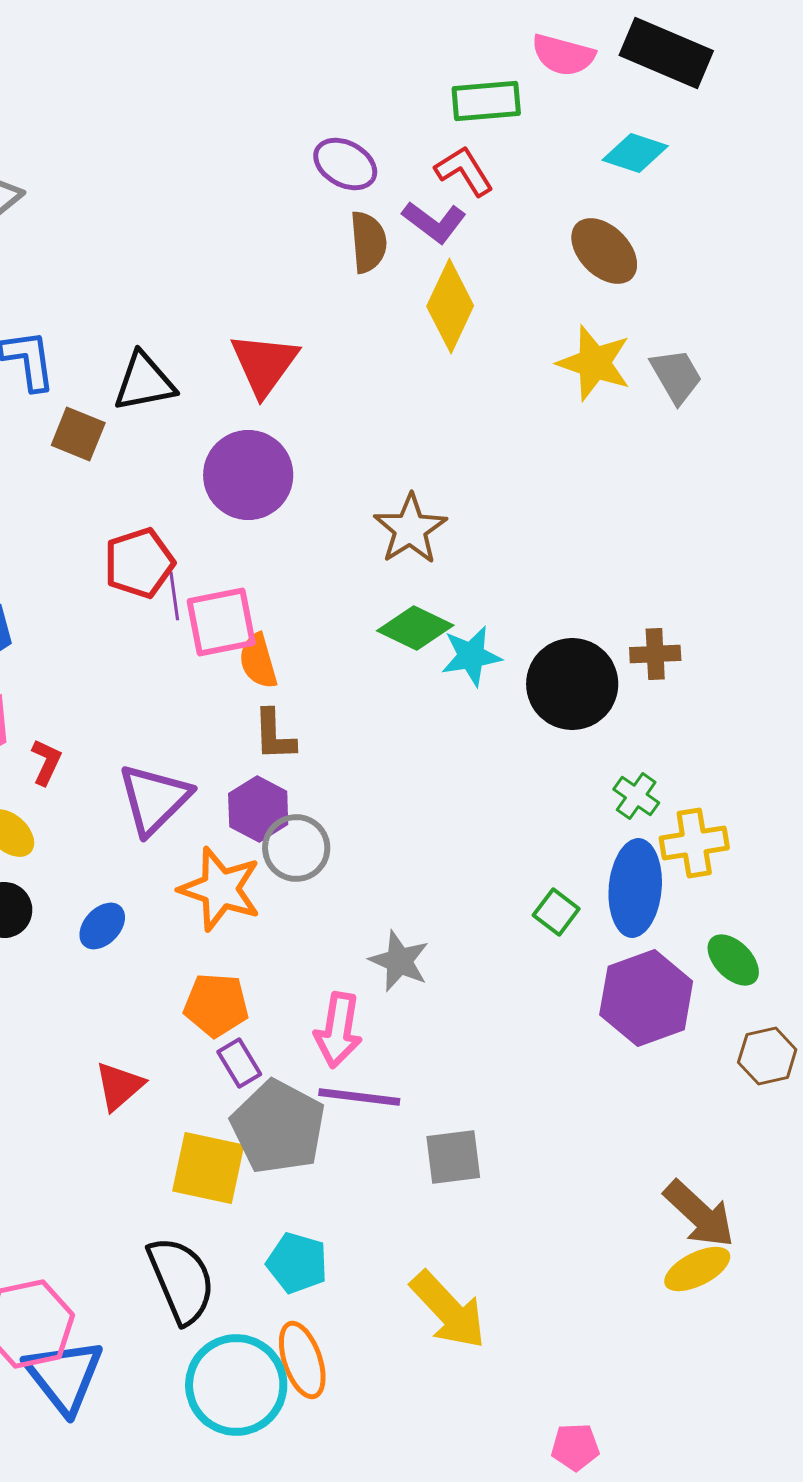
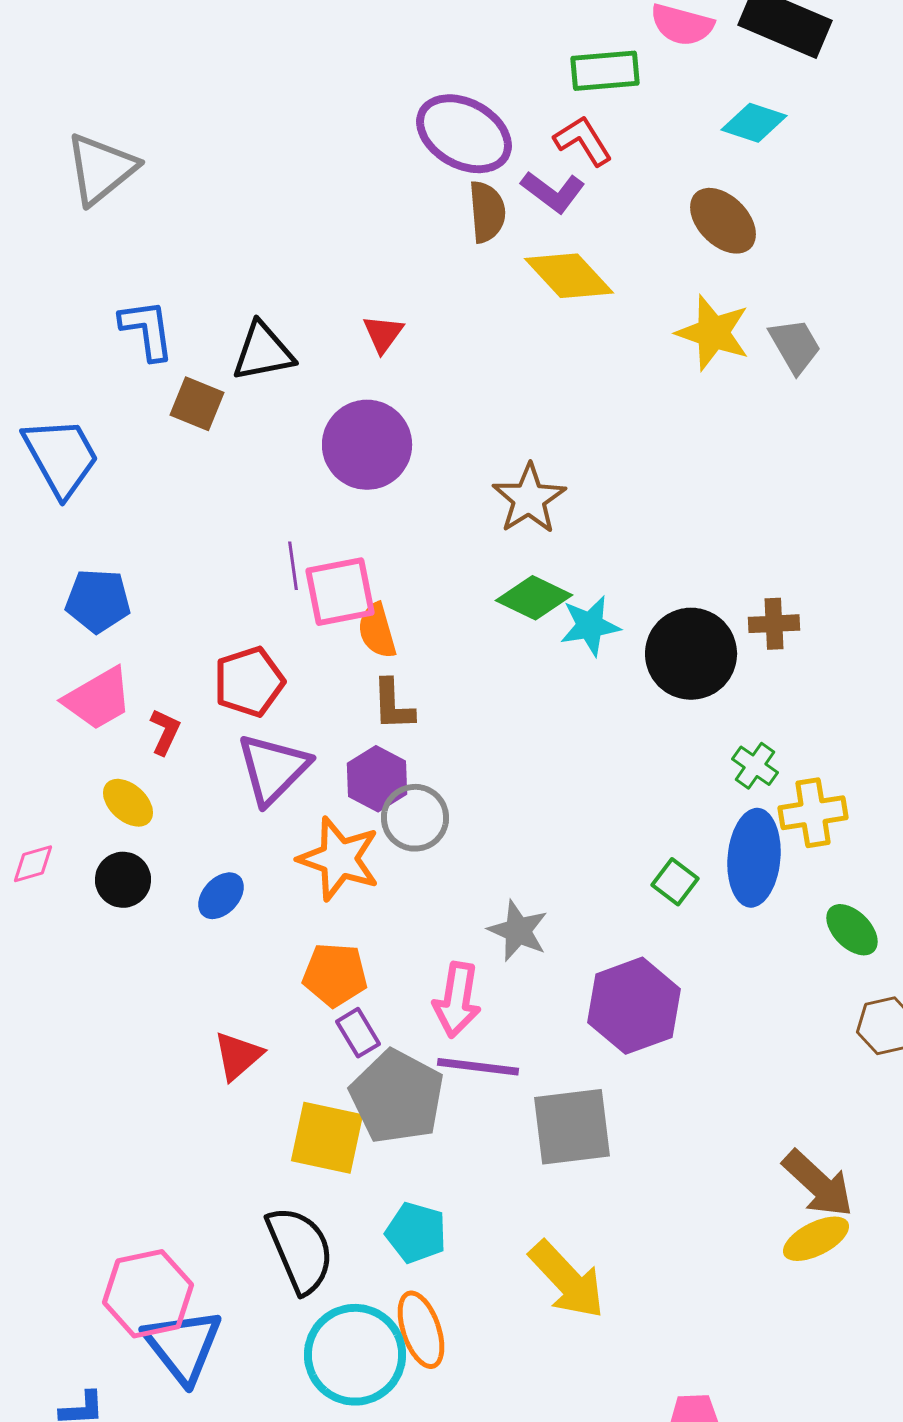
purple ellipse: (345, 164) -> (464, 134), size x1.5
yellow diamond: (450, 306) -> (569, 276), turned -68
red triangle: (264, 364) -> (383, 334), size x0.6
red pentagon: (139, 563) -> (249, 682), moved
purple hexagon: (646, 998) -> (634, 1006), moved
gray square: (453, 1157) -> (572, 1127), size x1.4

